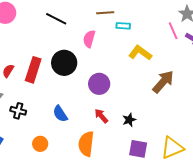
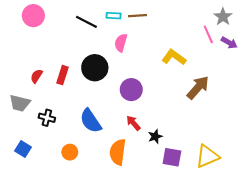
cyan rectangle: (123, 26) -> (114, 16), moved
red rectangle: (33, 70) -> (63, 75), size x0.7
blue semicircle: (60, 114) -> (91, 121), size x1.4
black star: (129, 120) -> (155, 136), moved

